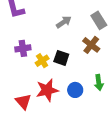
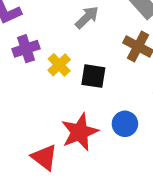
purple cross: (23, 48) -> (26, 49), moved
yellow cross: (42, 61) -> (59, 65), moved

